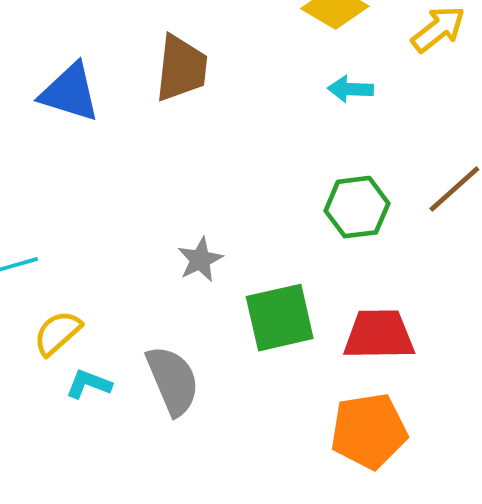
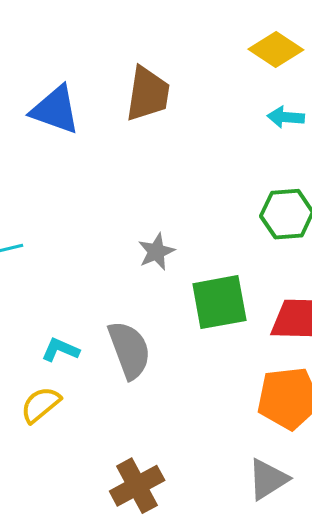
yellow semicircle: (57, 333) -> (41, 405), moved

